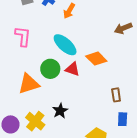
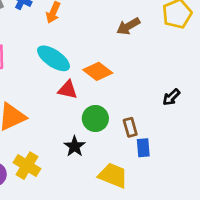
green circle: (50, 69) -> (95, 118), moved
brown rectangle: (116, 95) -> (130, 127), moved
black star: (60, 111) -> (75, 146), moved

